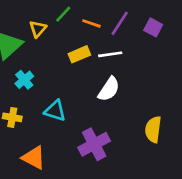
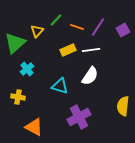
purple square: (153, 27) -> (123, 30), turned 32
cyan triangle: (55, 111) -> (60, 86), moved

